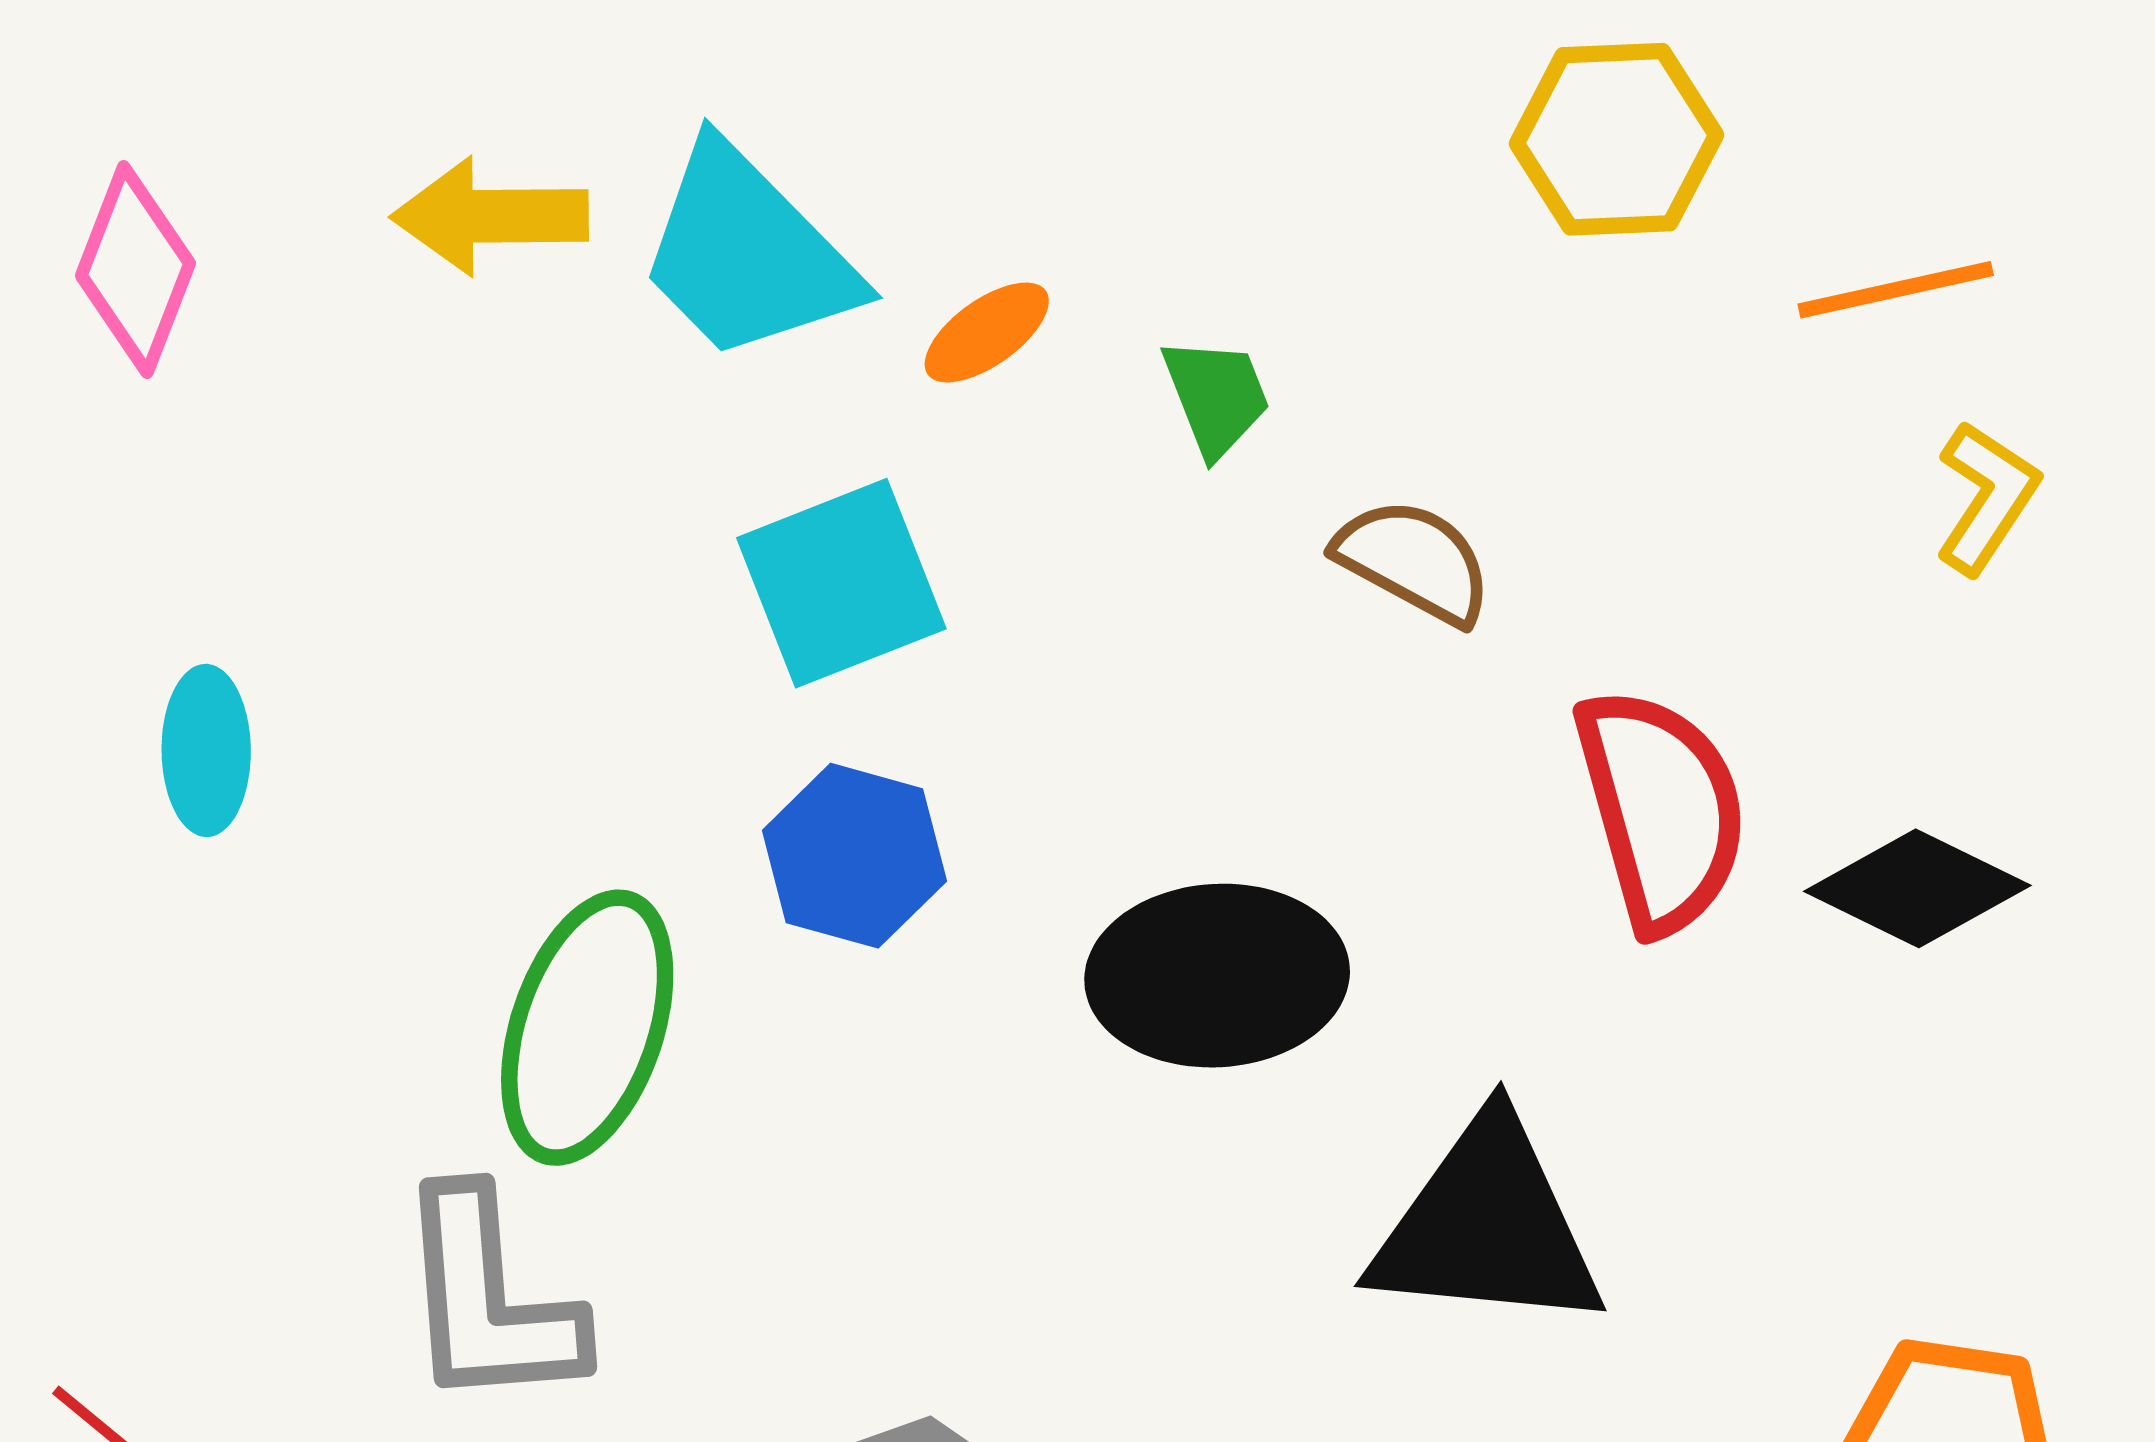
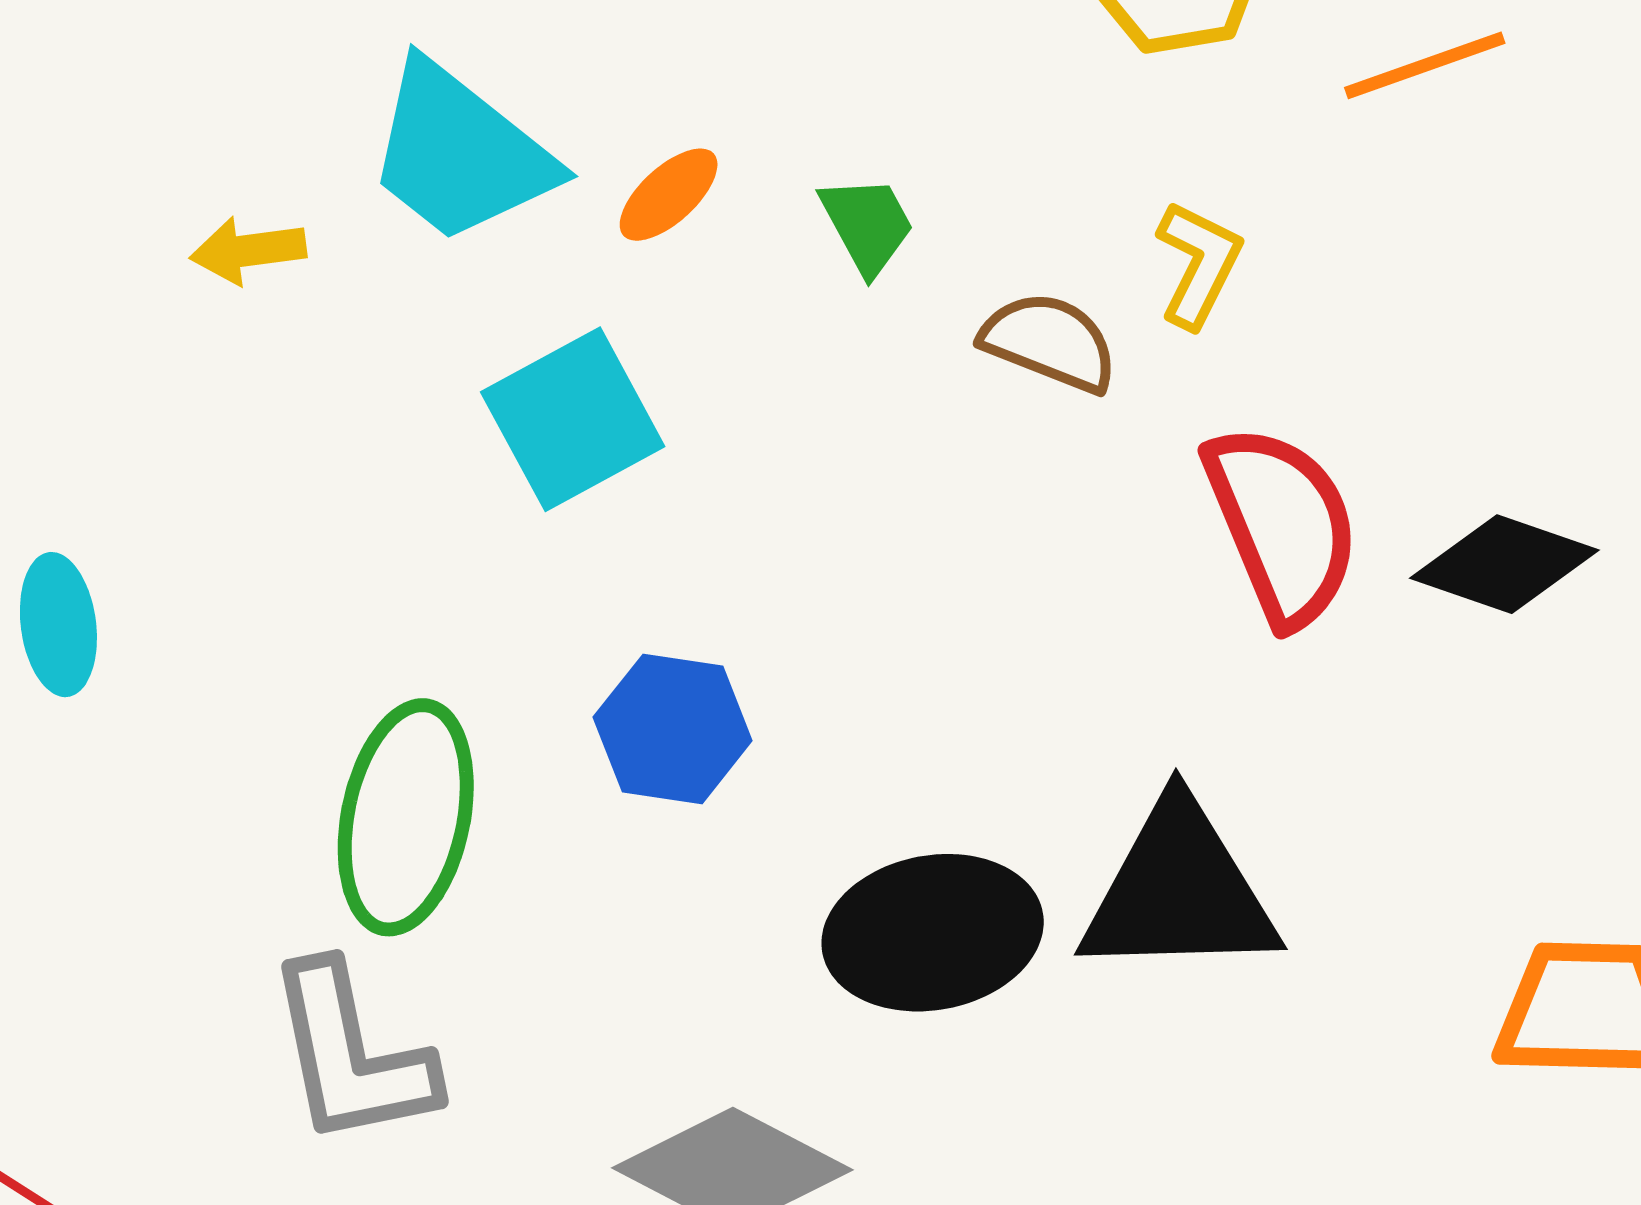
yellow arrow: (490, 216) -> (248, 250), moved, size x0.7
yellow L-shape: (1987, 497) -> (1199, 264), moved
blue hexagon: (854, 856) -> (673, 729), moved
black ellipse: (1217, 976) -> (933, 933), moved

